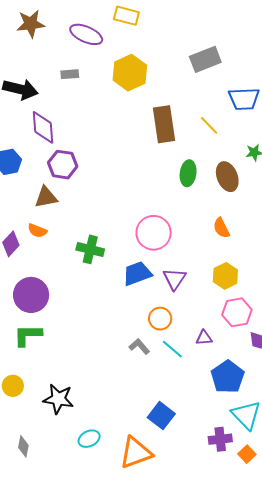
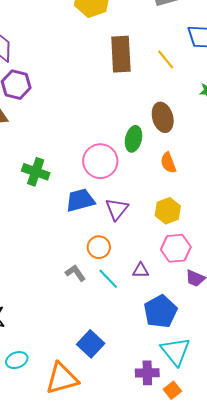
green ellipse: (188, 173) -> (133, 139), moved
brown ellipse: (227, 177) -> (163, 117), moved

